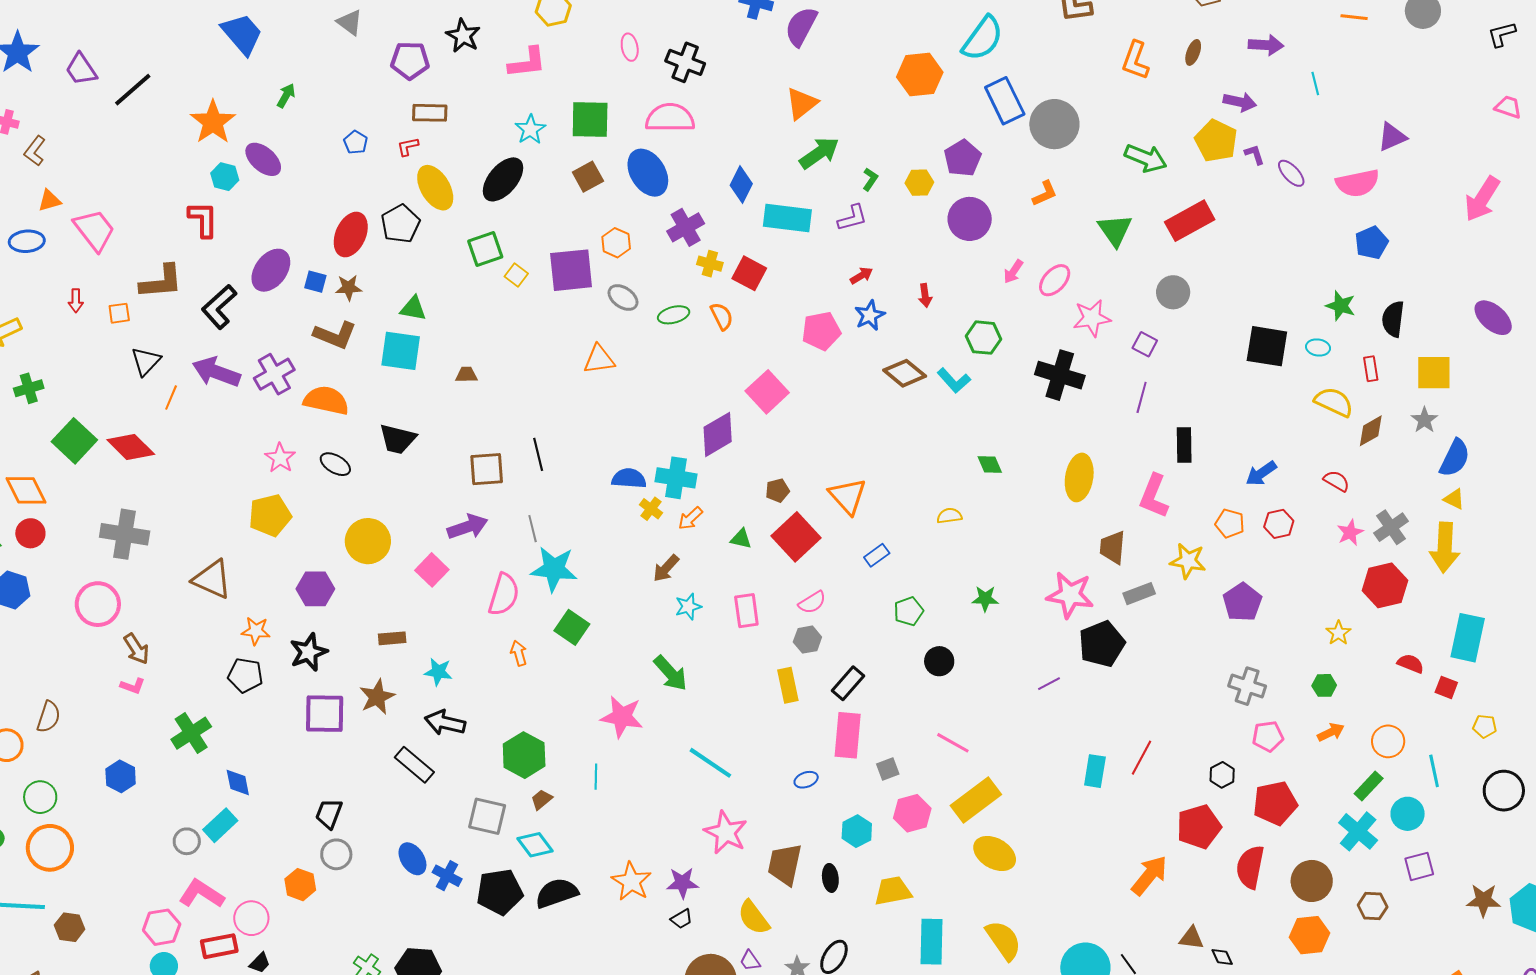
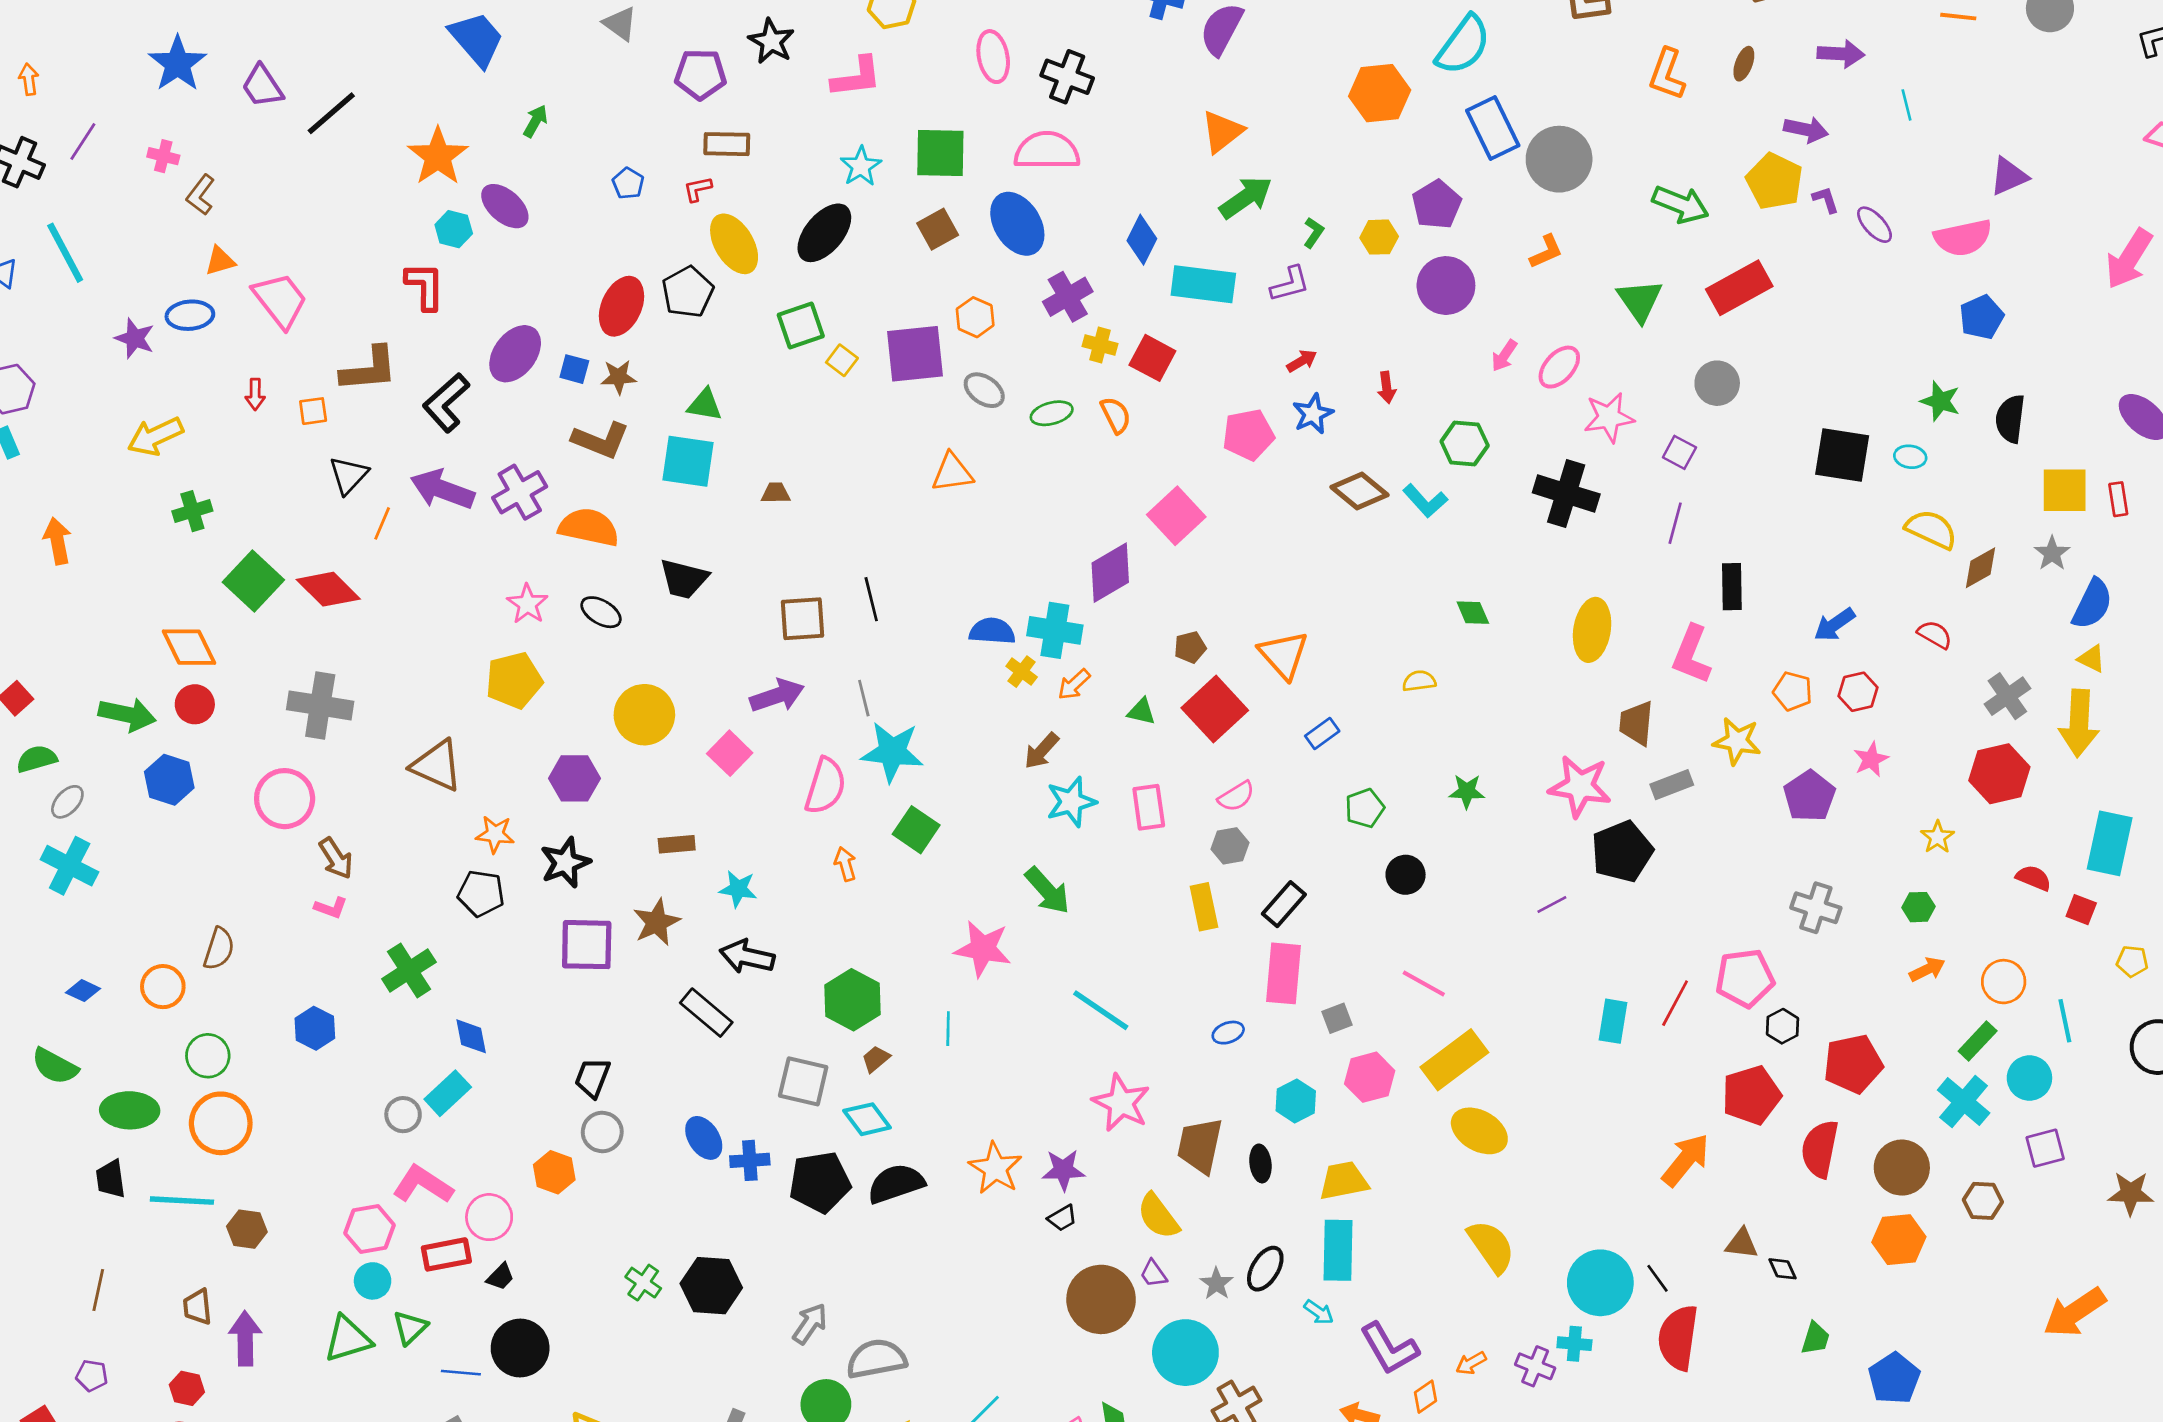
pink ellipse: (630, 47) -> (993, 57), size x1.4
red rectangle: (1371, 369) -> (2118, 499), moved
pink star: (1350, 533) -> (1871, 759), moved
cyan star: (688, 607) -> (1071, 802), size x1.4
pink pentagon: (1268, 736) -> (1745, 978), moved, size x1.4
blue cross: (447, 876) -> (750, 1160), turned -32
cyan rectangle: (931, 942) -> (1338, 1250), moved

